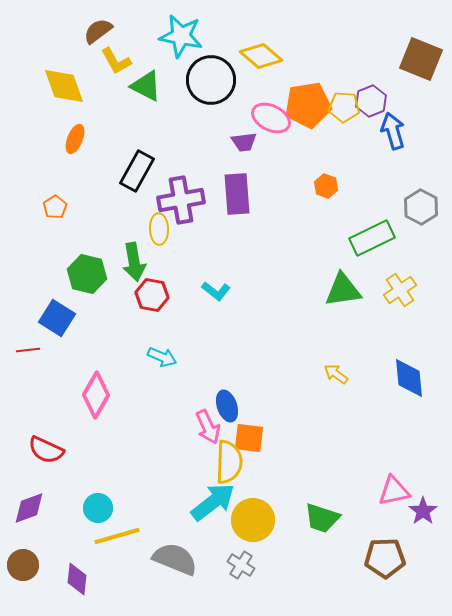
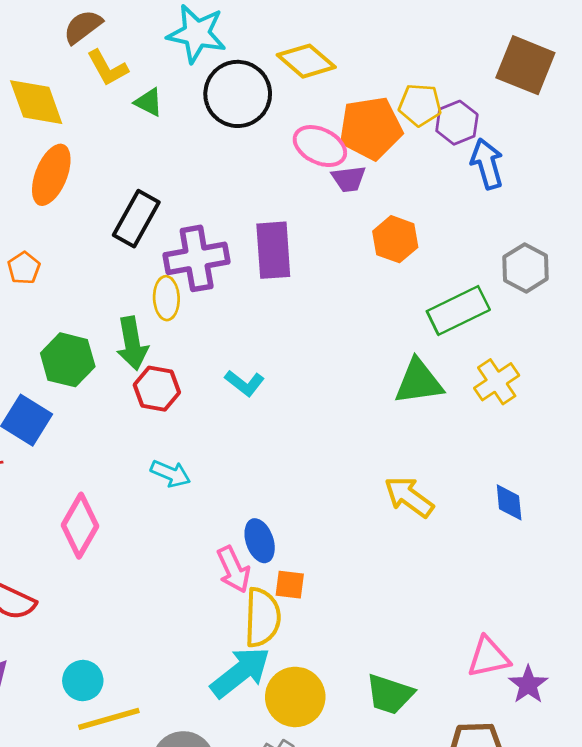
green triangle: (146, 86) -> (149, 102), size x0.7
yellow pentagon: (344, 107) -> (420, 105), moved
orange ellipse: (75, 139) -> (51, 175), size x1.5
purple trapezoid: (244, 142) -> (349, 179), moved
orange hexagon: (326, 186) -> (395, 239), size x1.4
yellow arrow: (336, 374) -> (409, 497), size x1.5
blue diamond: (409, 378) -> (509, 502), size x0.7
orange square: (249, 438) -> (290, 585), size x0.7

